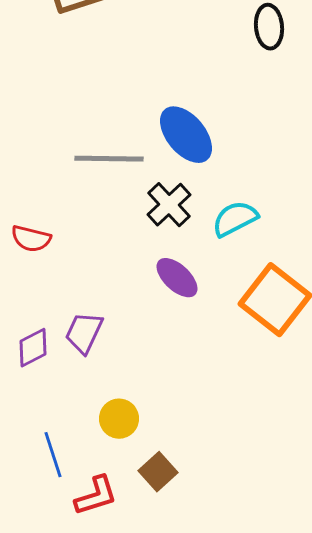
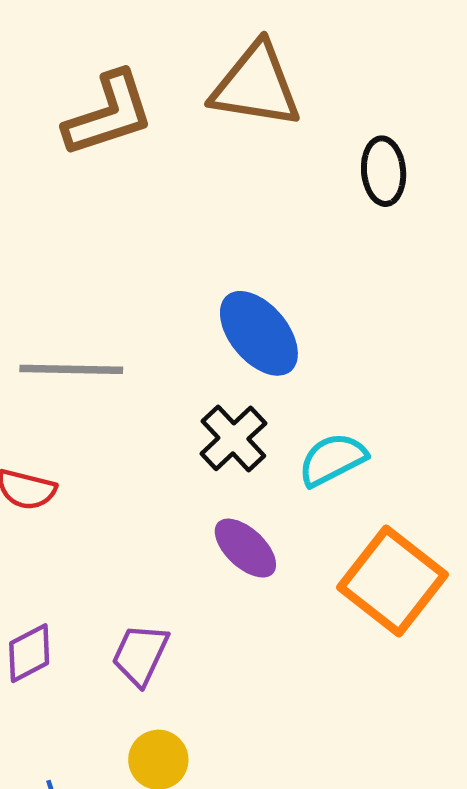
gray line: (109, 159) -> (71, 369), moved
purple trapezoid: (84, 333) -> (140, 655), moved

